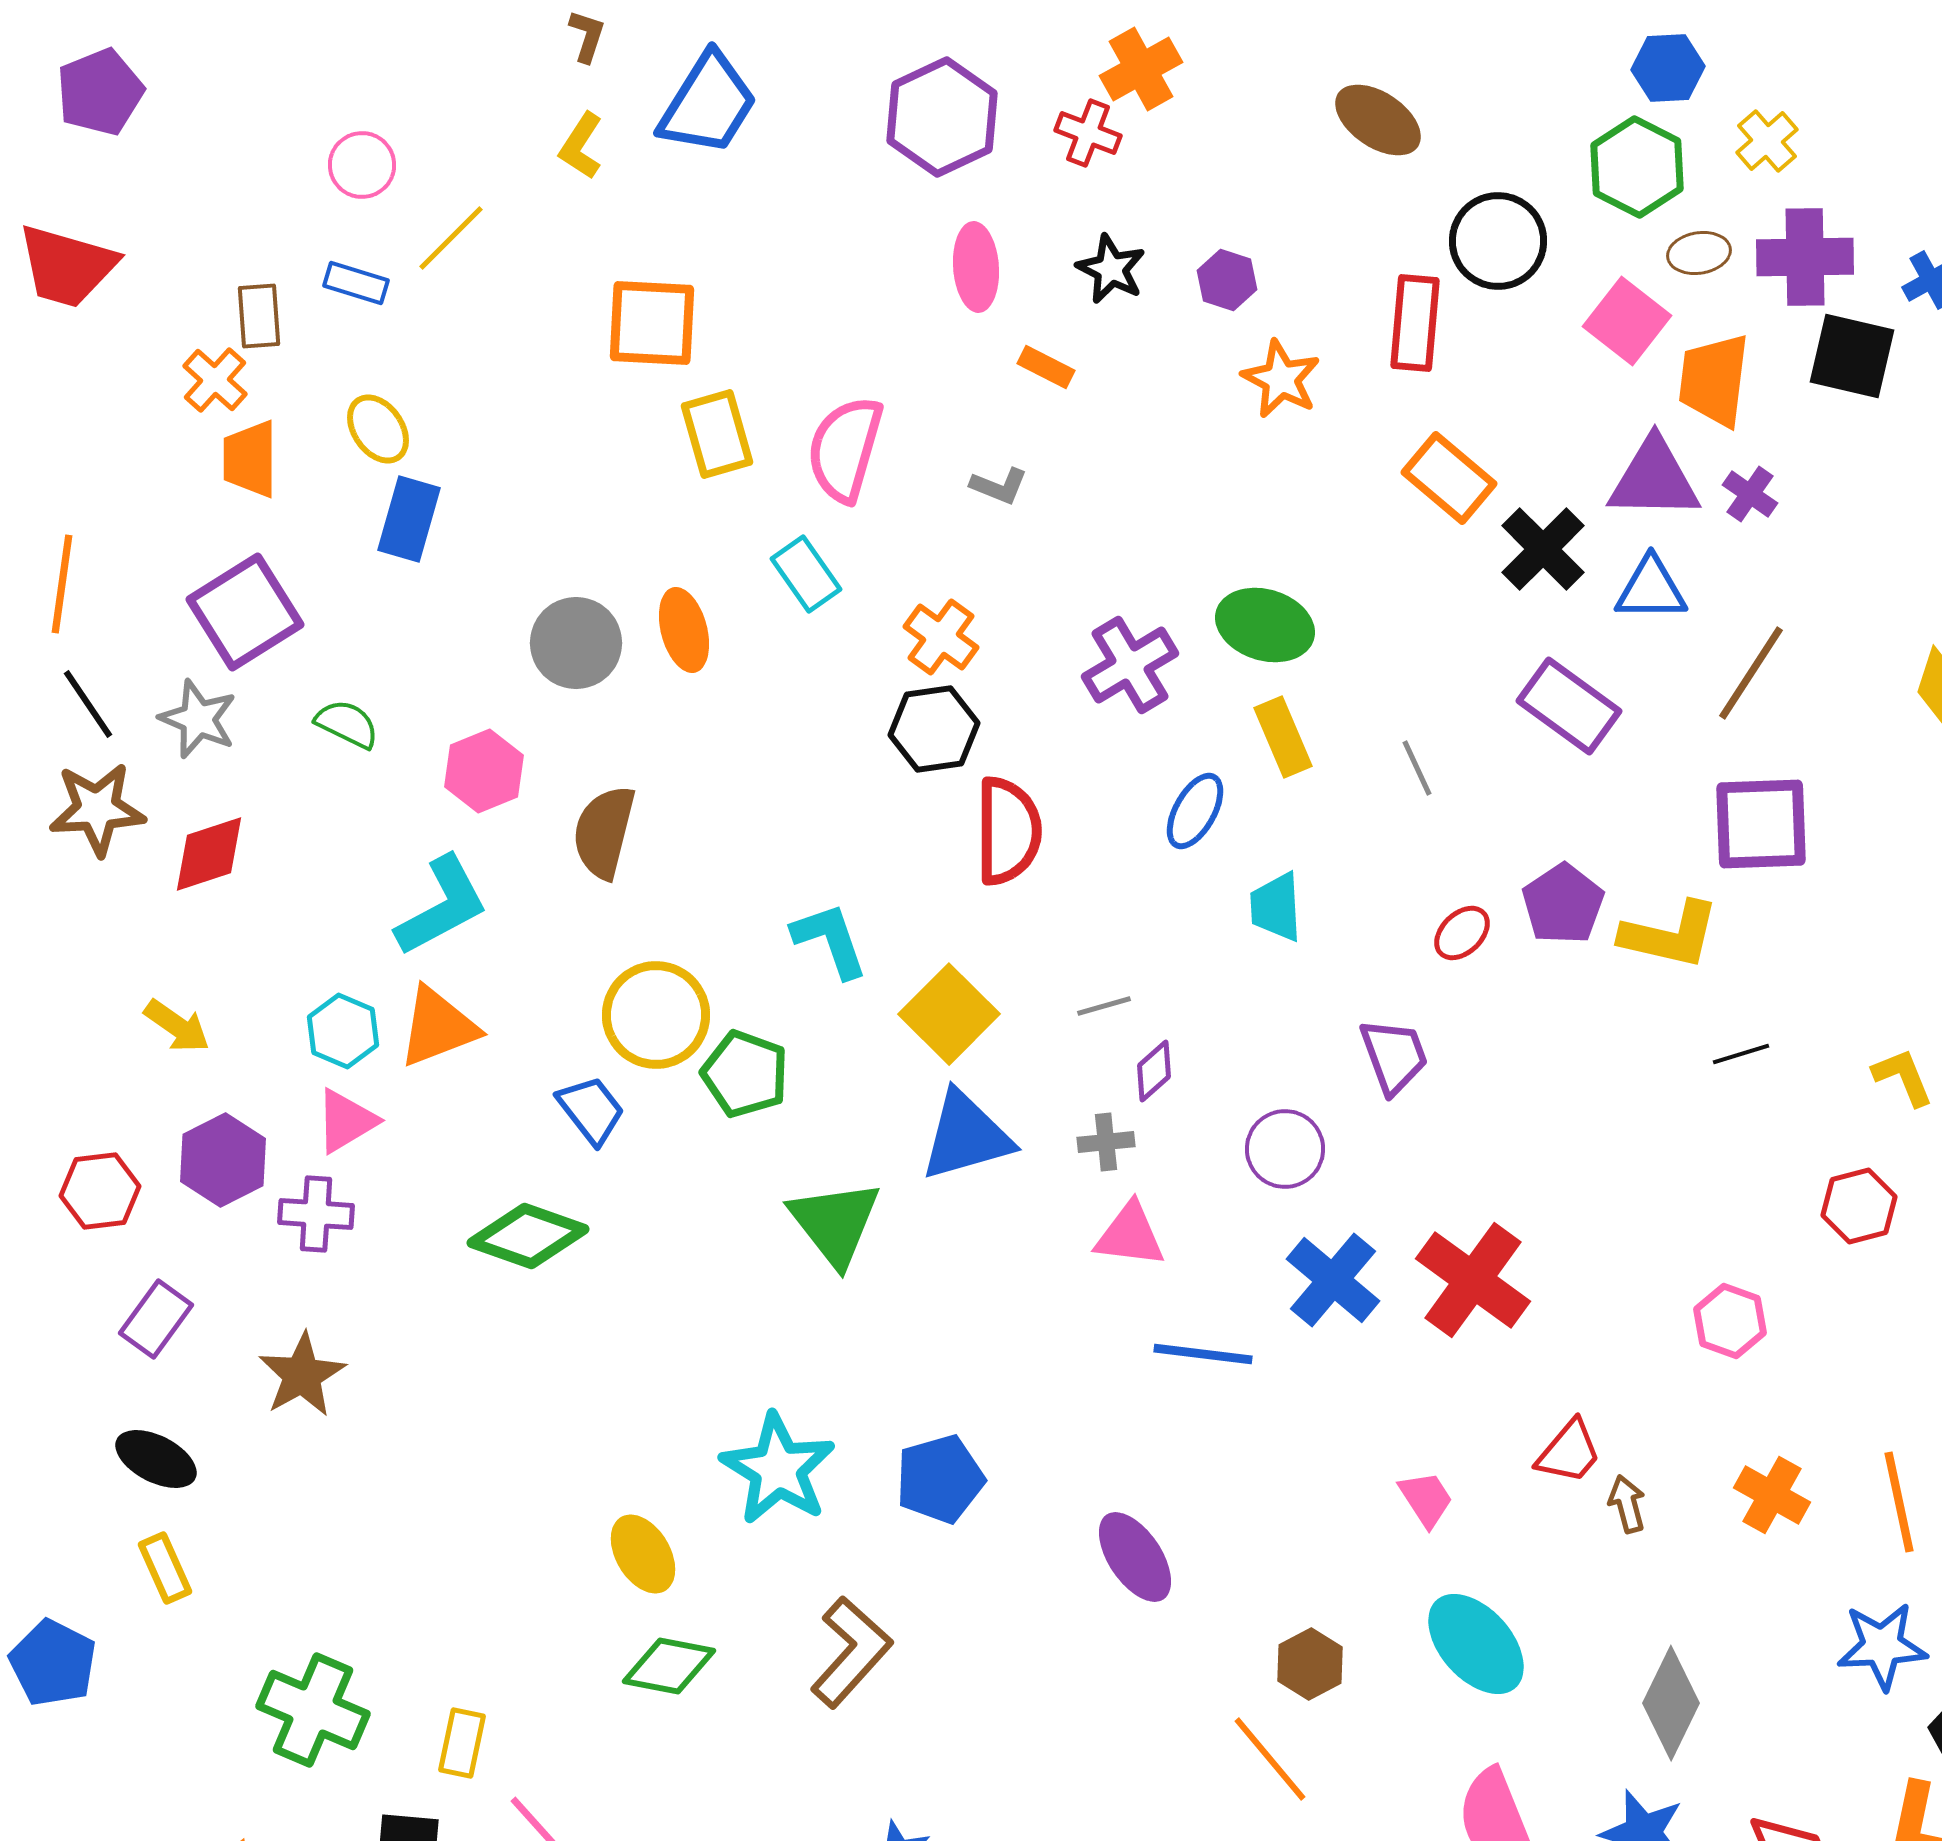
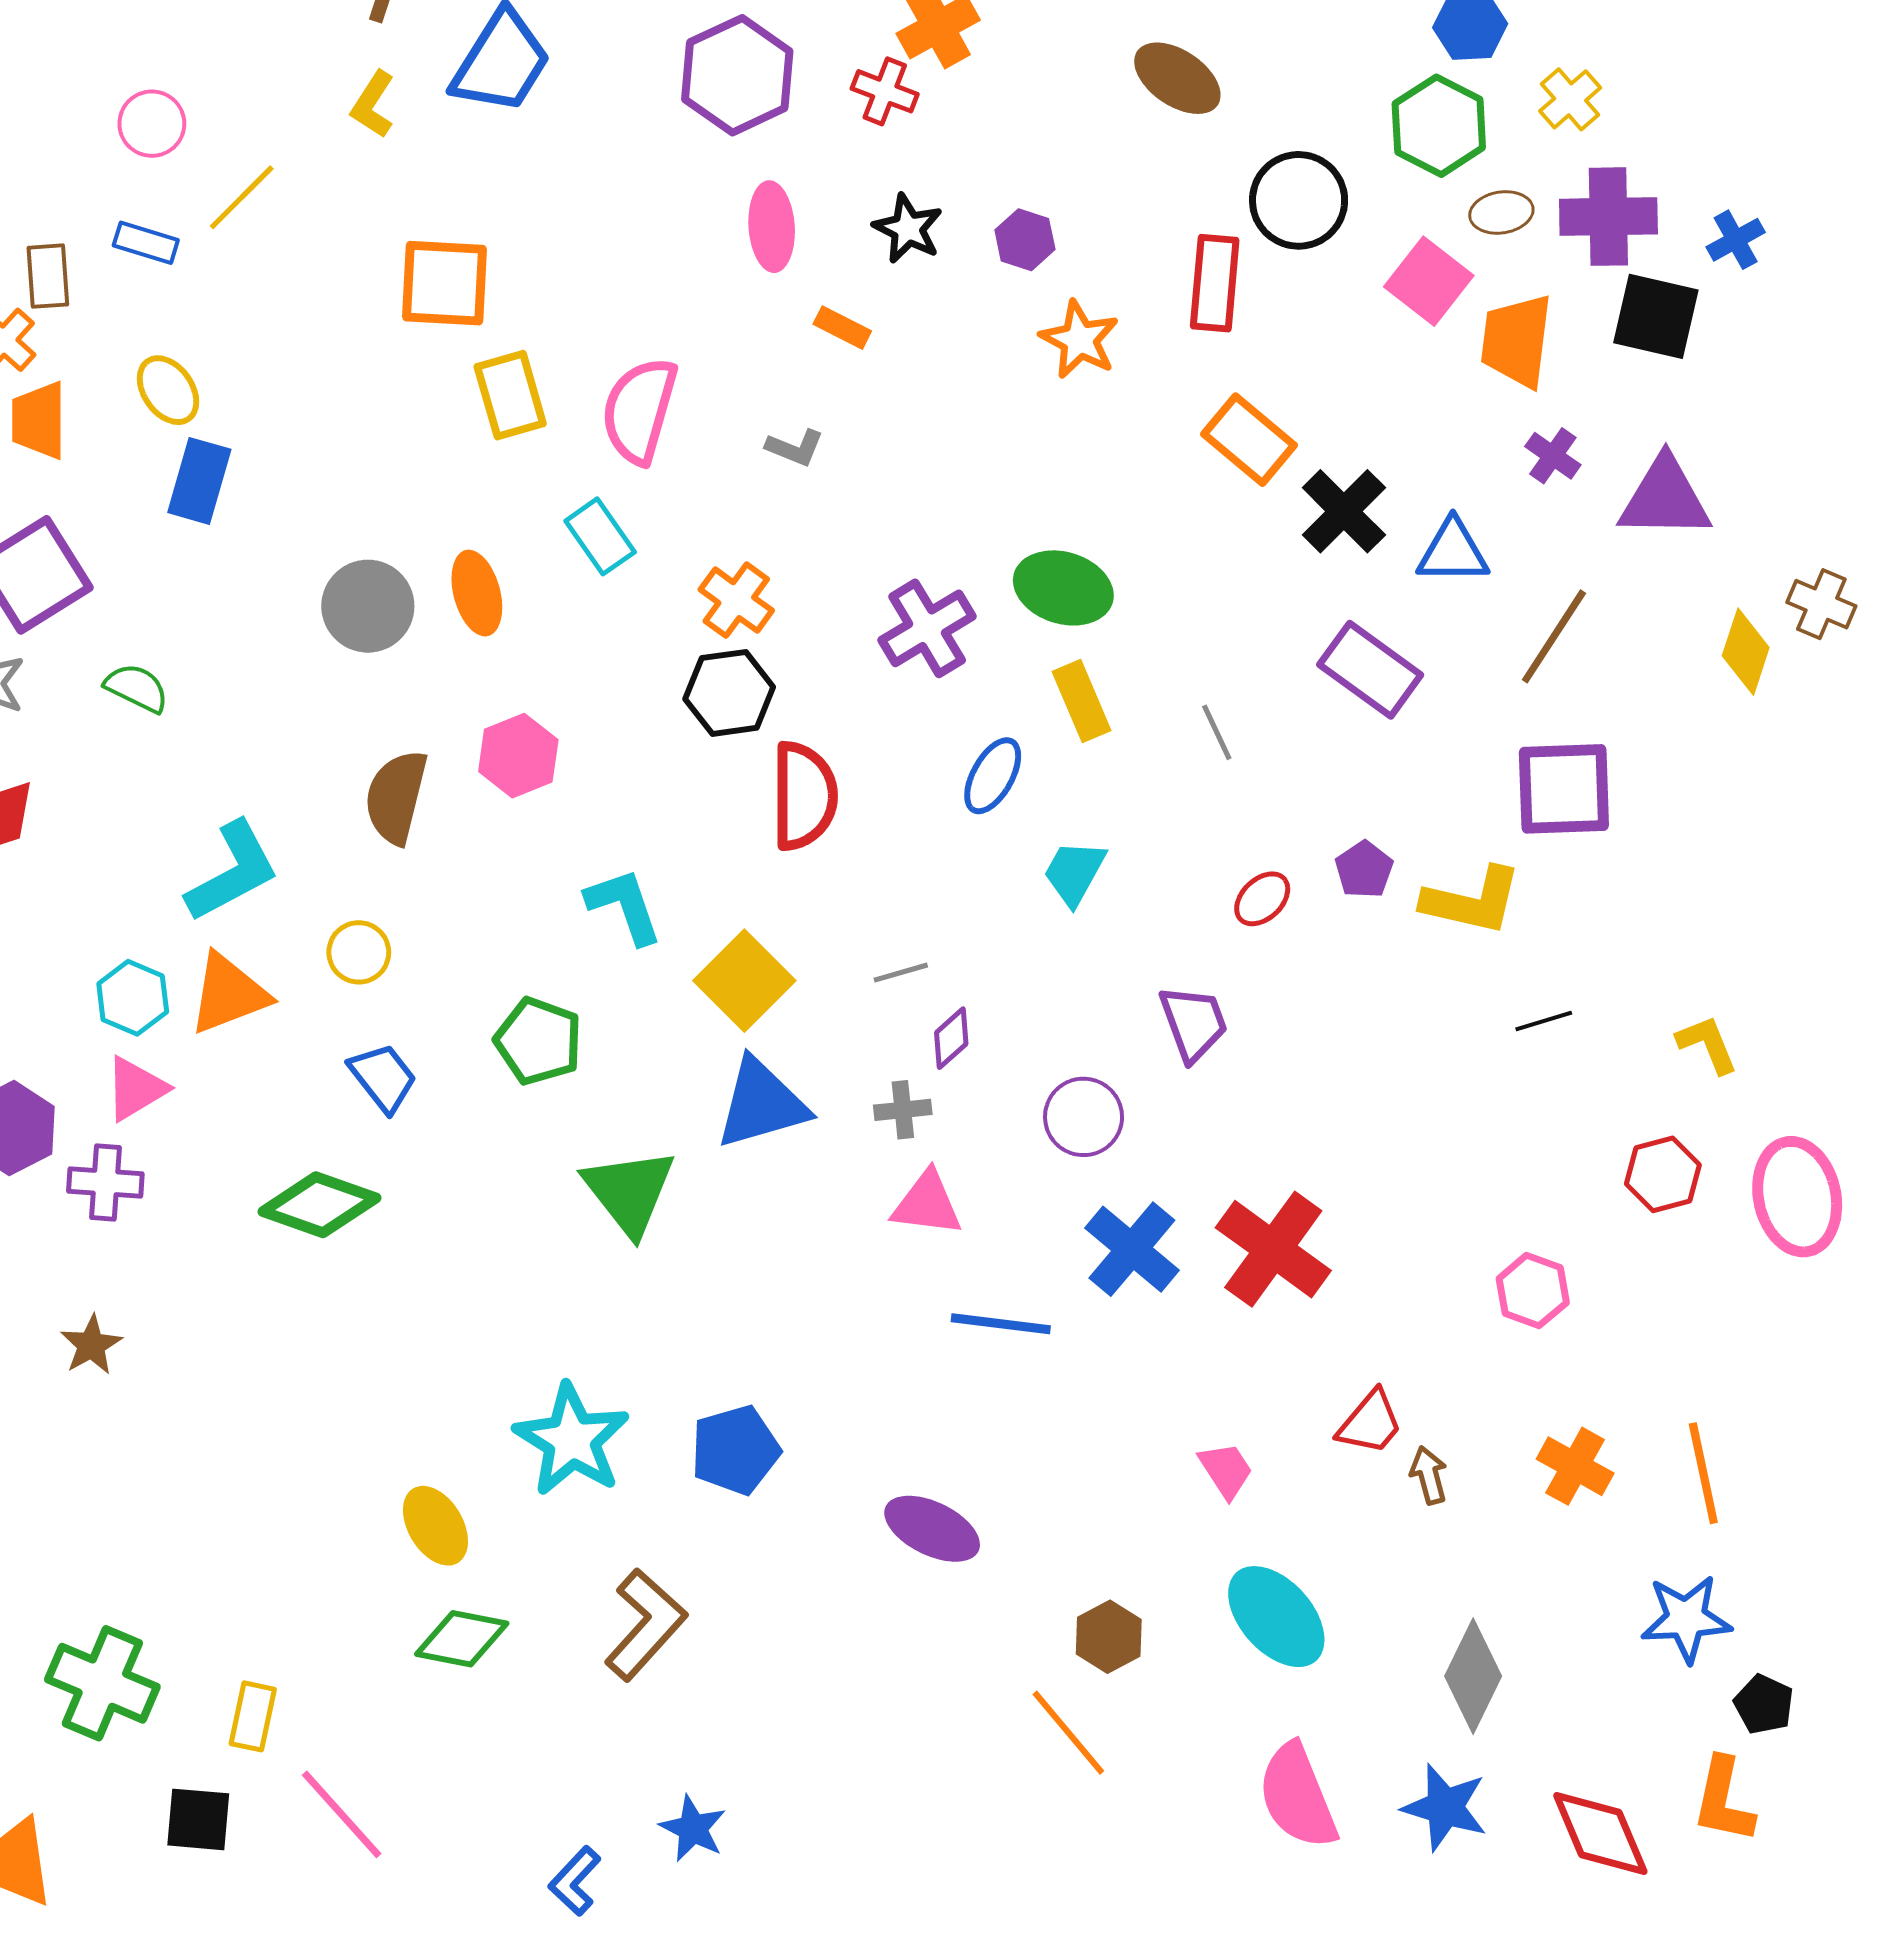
purple triangle: (1654, 479) -> (1665, 498), moved
pink hexagon: (484, 771) -> (518, 756), moved
purple pentagon: (1563, 904) -> (1364, 870), size x0.7
cyan trapezoid: (1276, 907) -> (1074, 873), turned 32
yellow circle: (656, 1015) -> (359, 952), moved, size x0.6
brown star: (302, 1375) -> (91, 1345), size x0.7
purple ellipse: (1135, 1557) -> (932, 1529), turned -30

